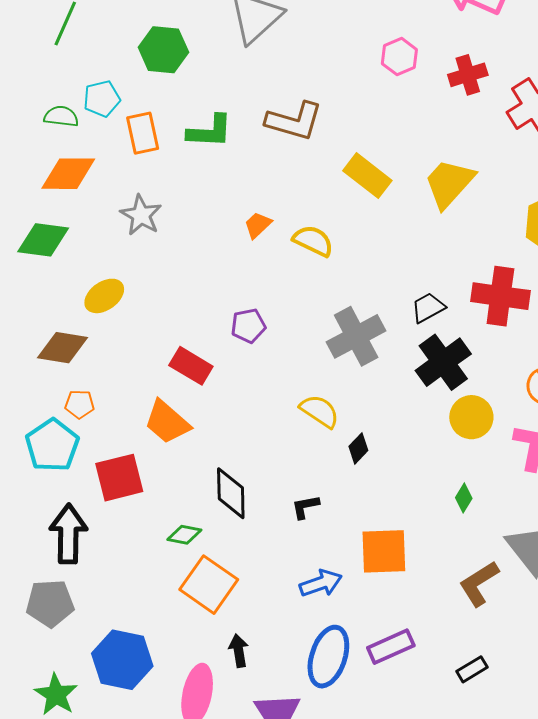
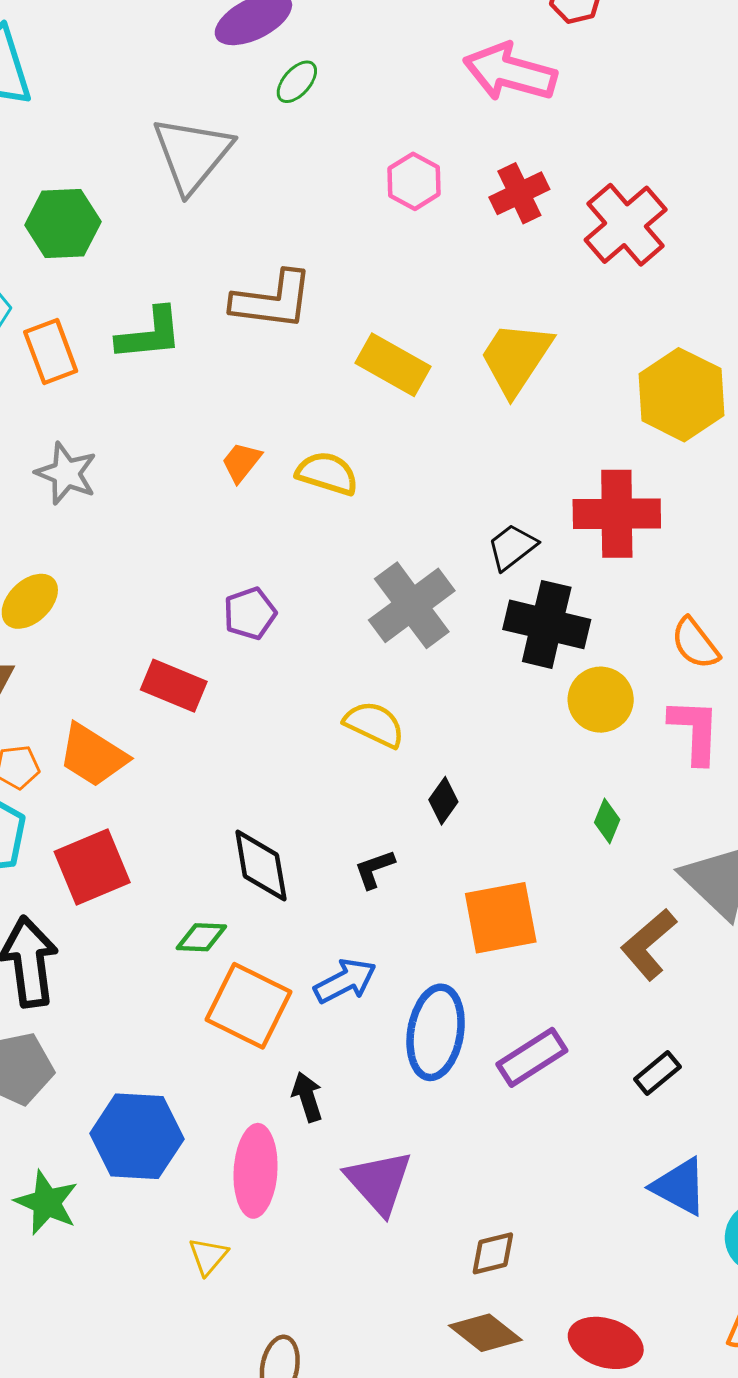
black cross: (443, 362) -> (547, 624), turned -32
orange trapezoid: (167, 422) -> (93, 755), moved
black diamond: (358, 448) -> (443, 801), moved
blue arrow: (321, 583) -> (345, 981), moved
blue ellipse: (328, 657) -> (436, 1032), moved

